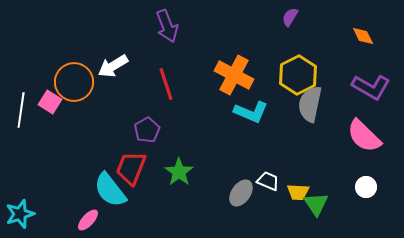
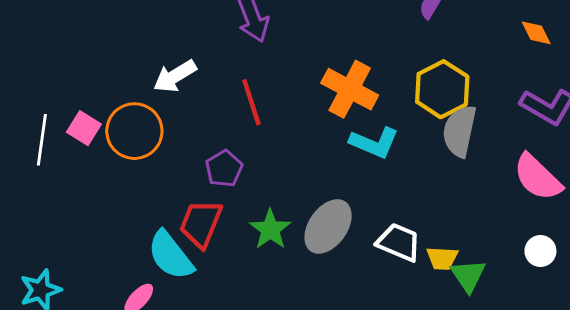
orange circle: (74, 82) -> (134, 131), moved
white trapezoid: (268, 181) -> (399, 242), size x1.4
gray ellipse: (241, 193) -> (328, 226), moved, size x1.4

